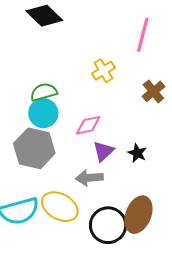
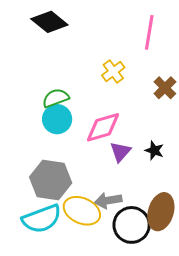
pink diamond: (88, 125) -> (103, 127), size x1.4
gray hexagon: (34, 148) -> (51, 180), moved
gray arrow: (89, 178) -> (108, 200), moved

